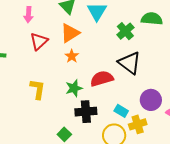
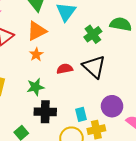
red semicircle: (102, 79) -> (65, 69), moved, size x0.7
cyan rectangle: (121, 111) -> (81, 114), turned 40

